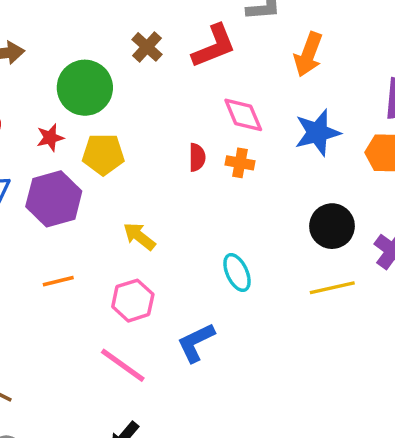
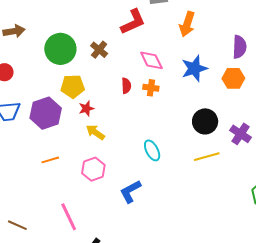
brown cross: (147, 47) -> (99, 50), moved
red star: (50, 138) -> (86, 108), moved
pink line: (123, 365) -> (69, 217), moved, turned 32

